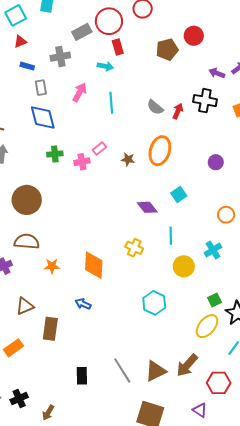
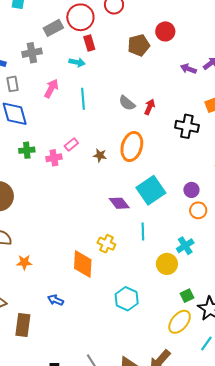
black cross: (205, 101) -> (187, 126), moved
purple circle: (216, 162) -> (191, 190), moved
cyan square: (179, 194) -> (151, 190), size x1.8
orange diamond: (94, 265) -> (83, 264), moved
yellow circle: (184, 266) -> (167, 264), moved

